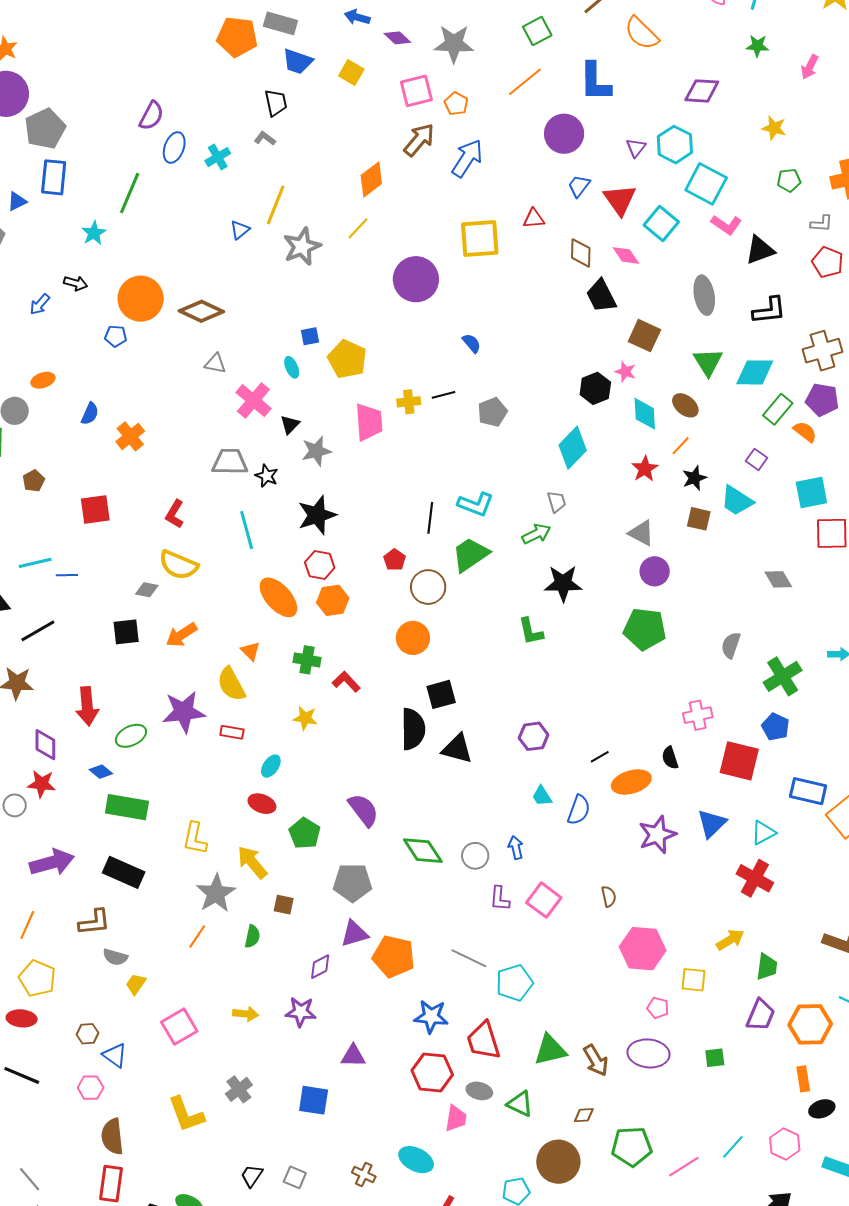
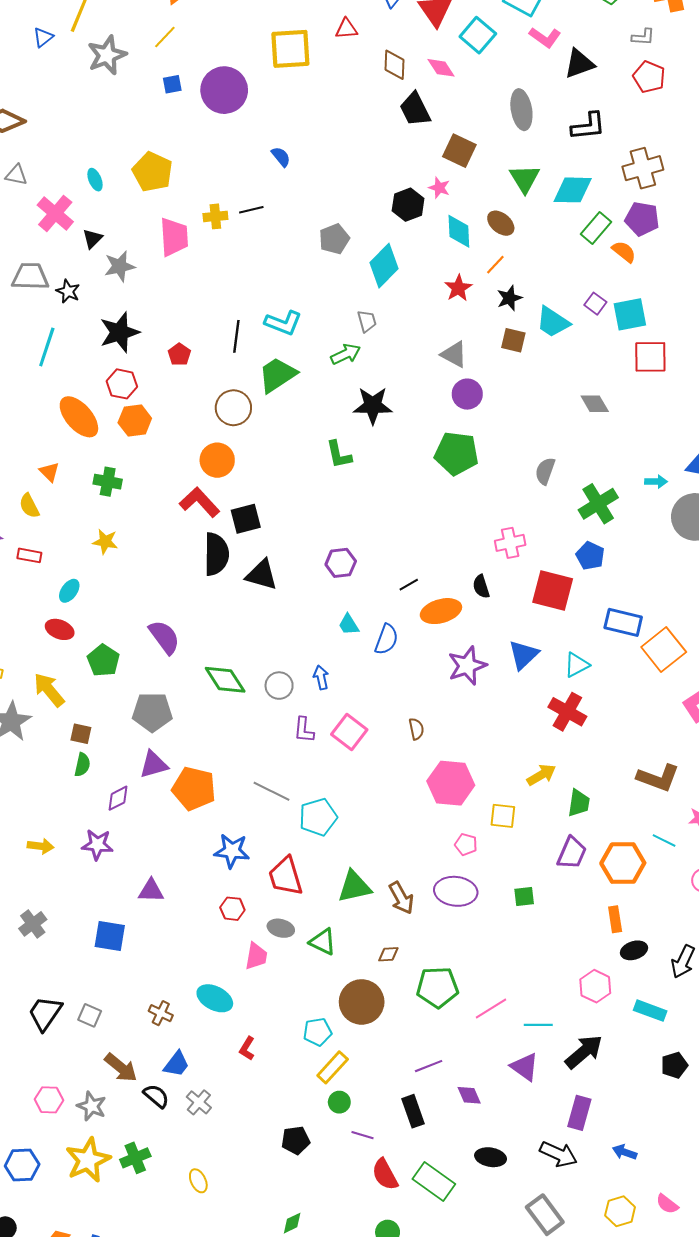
blue square: (310, 336) -> (172, 84), moved
gray pentagon: (492, 412) -> (334, 239), moved
purple square: (757, 459) -> (595, 304), moved
cyan line: (247, 530) -> (47, 347), turned 33
red pentagon: (395, 560) -> (179, 354), moved
red L-shape: (346, 682) -> (199, 502), moved, size x1.4
yellow semicircle: (231, 684) -> (29, 506), size x0.7
green semicircle: (252, 936) -> (82, 765), moved
red hexagon: (432, 1073) -> (232, 909), size x0.6
cyan line: (733, 1147) -> (538, 1025), moved, turned 48
black trapezoid: (252, 1176) -> (45, 1013), size x1.5

